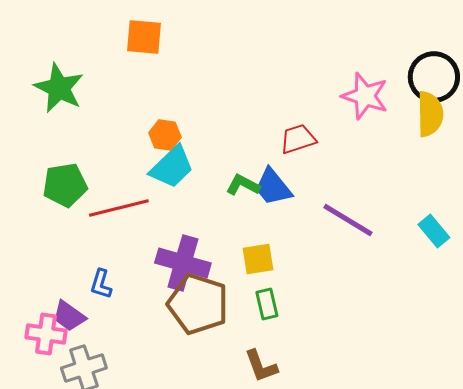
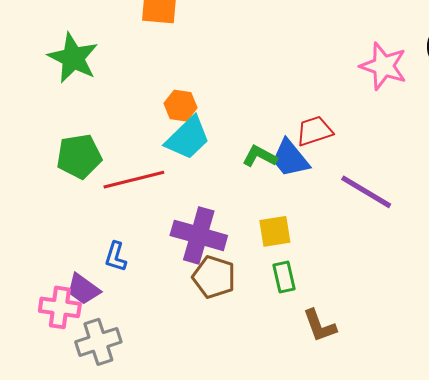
red trapezoid: (298, 139) -> (314, 131), moved
brown pentagon: (198, 304) -> (214, 277), size x0.7
brown L-shape: (261, 366) -> (320, 326), moved

